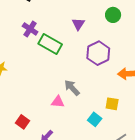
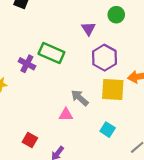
purple triangle: (78, 24) -> (88, 29), moved
purple cross: (30, 29) -> (27, 64), moved
yellow square: (112, 104) -> (113, 90), moved, size x1.6

